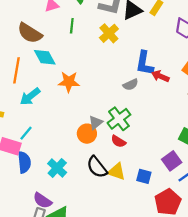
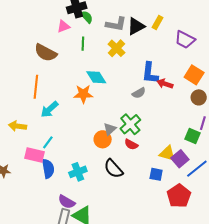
cyan diamond: (45, 57) -> (96, 77), moved
cyan cross: (57, 168) -> (78, 172), turned 30
yellow triangle: (117, 172) -> (167, 153), moved

